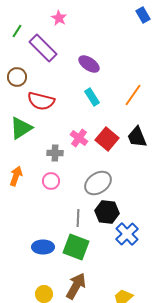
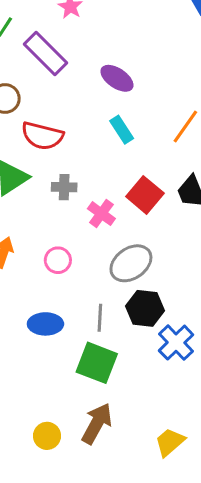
pink cross: (79, 138) -> (101, 214), moved
gray cross: (55, 153) -> (64, 187), moved
blue ellipse: (43, 247) -> (45, 324), moved

